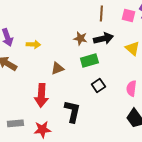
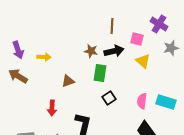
pink square: (128, 15) -> (137, 39), moved
green rectangle: (89, 60) -> (100, 73), turned -66
red arrow: (41, 95) -> (52, 108), size x0.7

